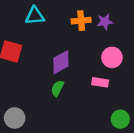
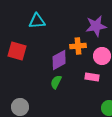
orange cross: (81, 21) -> (78, 46), moved
purple star: (105, 22) -> (96, 26), size x1.5

